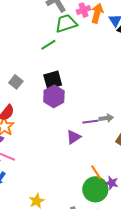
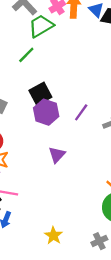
purple line: (90, 122) -> (81, 112), moved, turned -35
purple triangle: (74, 137) -> (57, 155), moved

